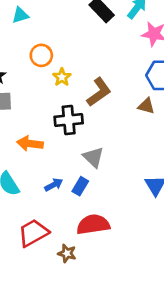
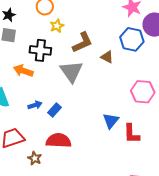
brown triangle: (146, 106) -> (107, 57), moved
black cross: (69, 120) -> (40, 50), moved
gray triangle: (93, 157) -> (71, 72), moved, size x1.4

